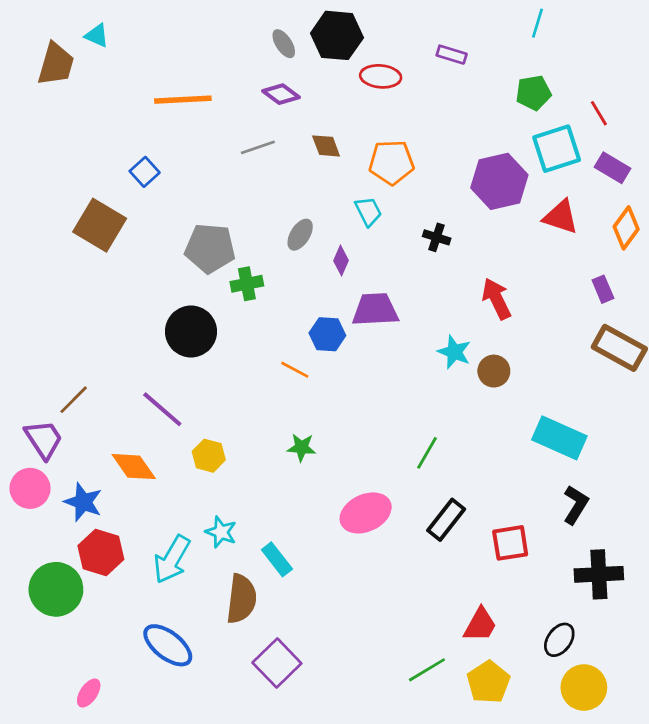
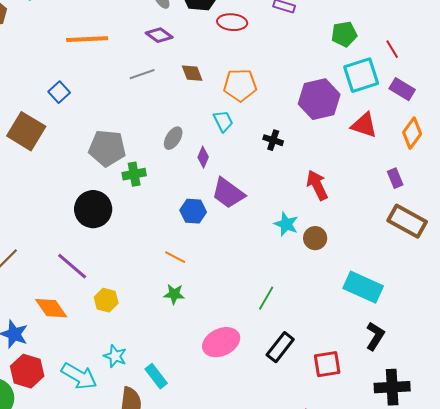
purple trapezoid: (375, 310) -> (228, 193), turned -141
orange line: (295, 370) -> (175, 257), moved
cyan arrow: (172, 559) -> (79, 376), turned -90

